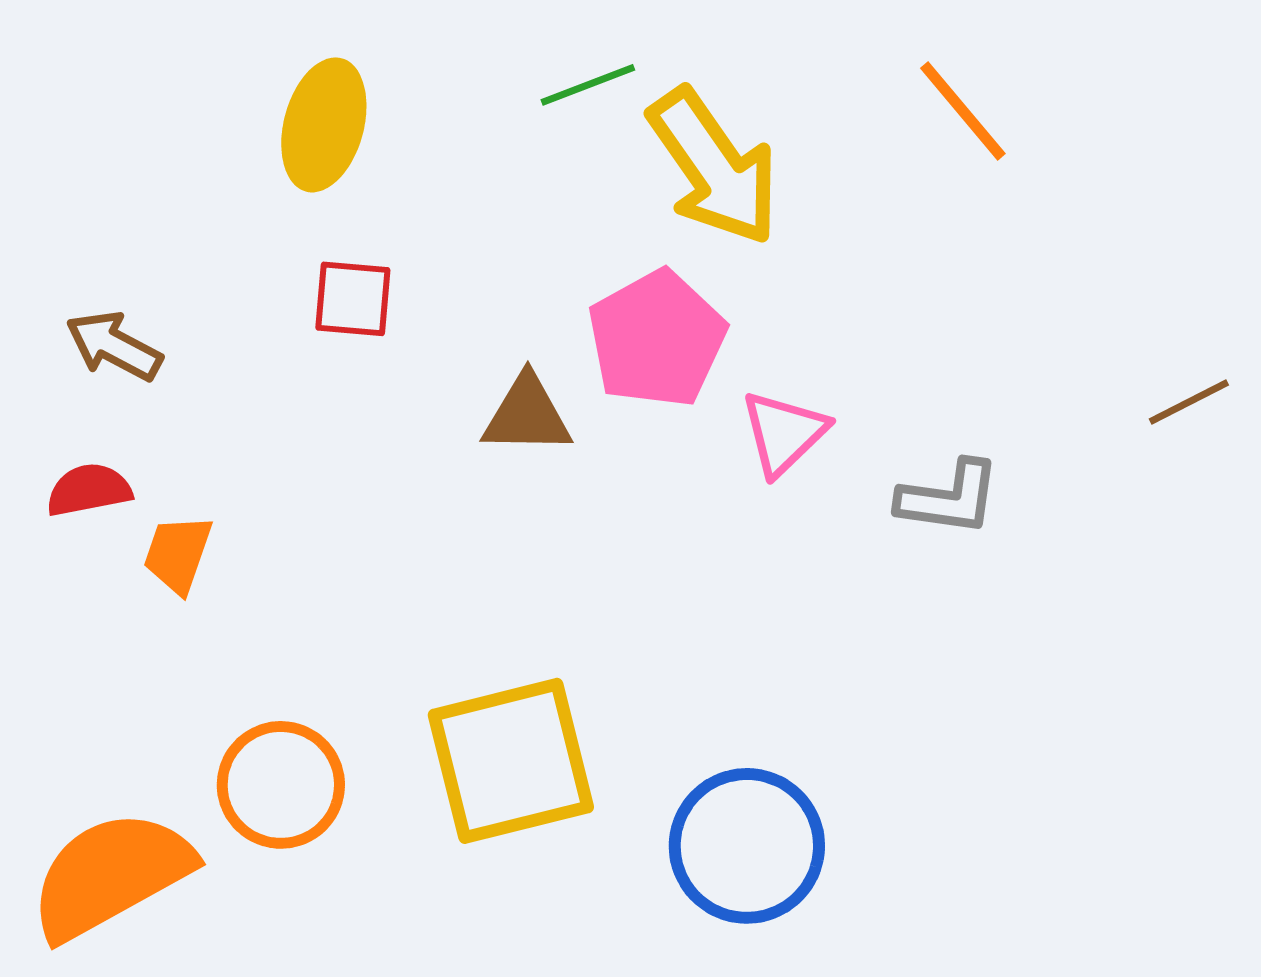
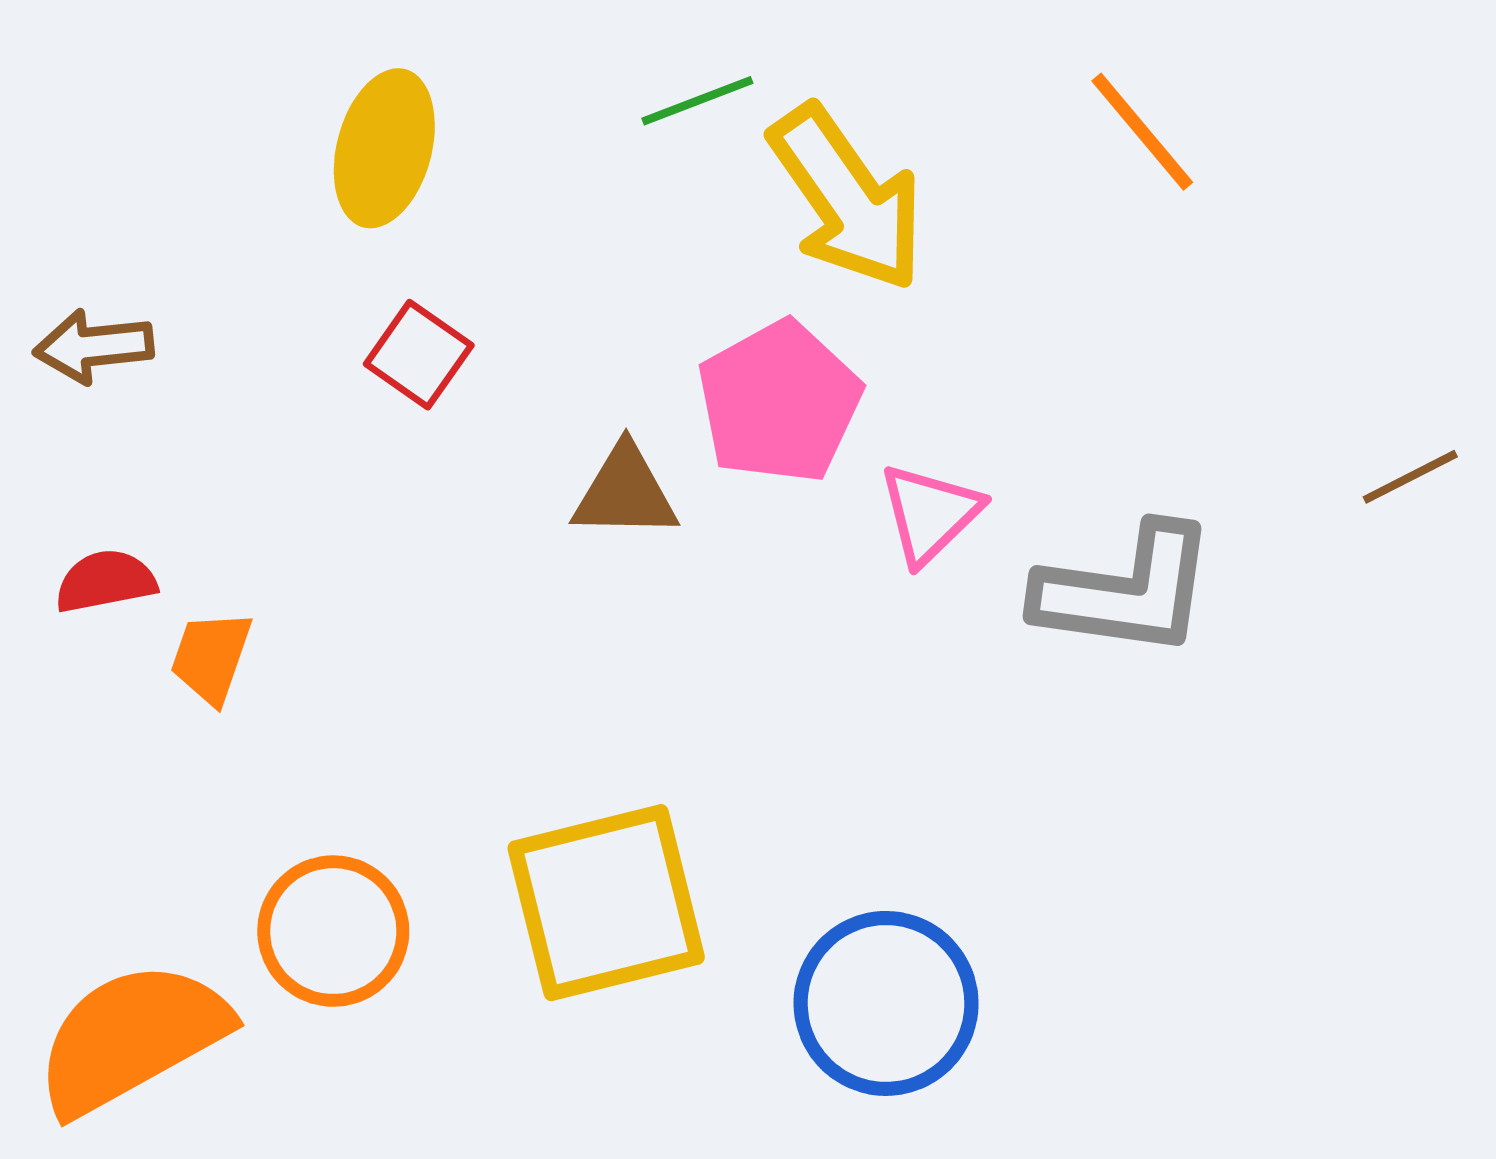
red square: (353, 299) -> (419, 355), turned 30
brown arrow: (114, 346) -> (94, 346), moved, turned -34
gray L-shape: (949, 498) -> (1126, 591), size x1.5

